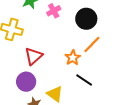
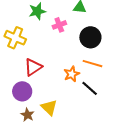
orange line: (92, 44) -> (92, 64), turned 54
black line: (84, 80) -> (90, 88), moved

